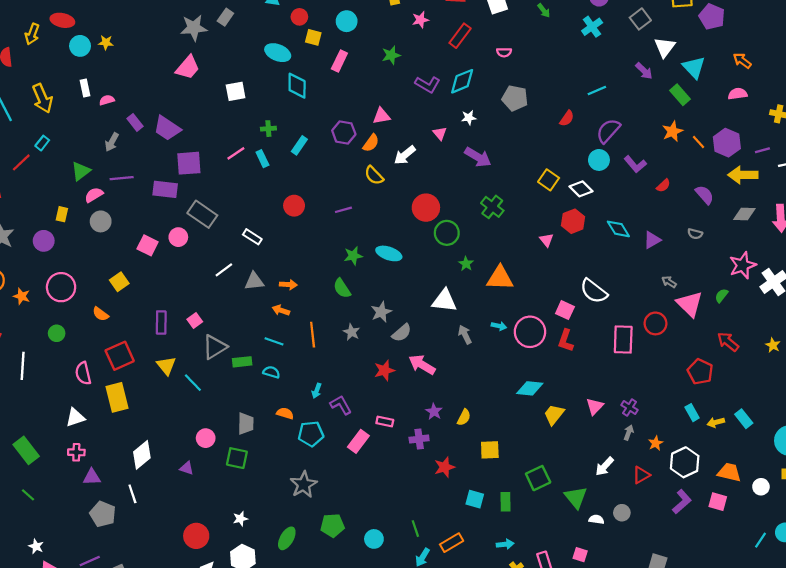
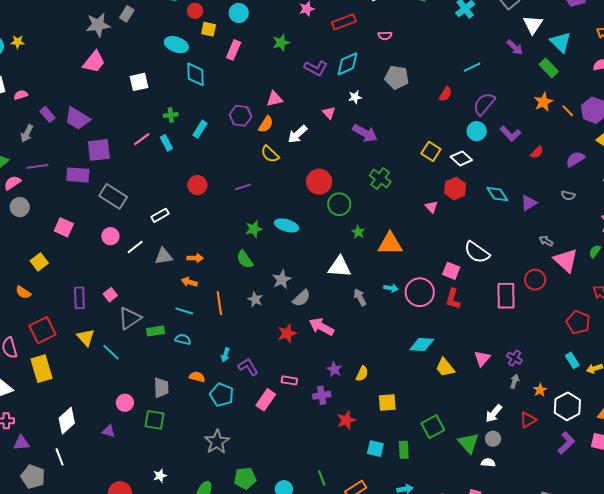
red rectangle: (460, 36) -> (344, 22), turned 35
purple semicircle: (705, 195) -> (575, 159), turned -78
pink circle: (178, 237) -> (110, 236), moved
white rectangle: (252, 237) -> (160, 215), turned -60
yellow trapezoid: (554, 415) -> (445, 368), turned -75
cyan pentagon: (311, 434) -> (222, 395), turned 30
gray circle: (622, 513) -> (493, 439), moved

